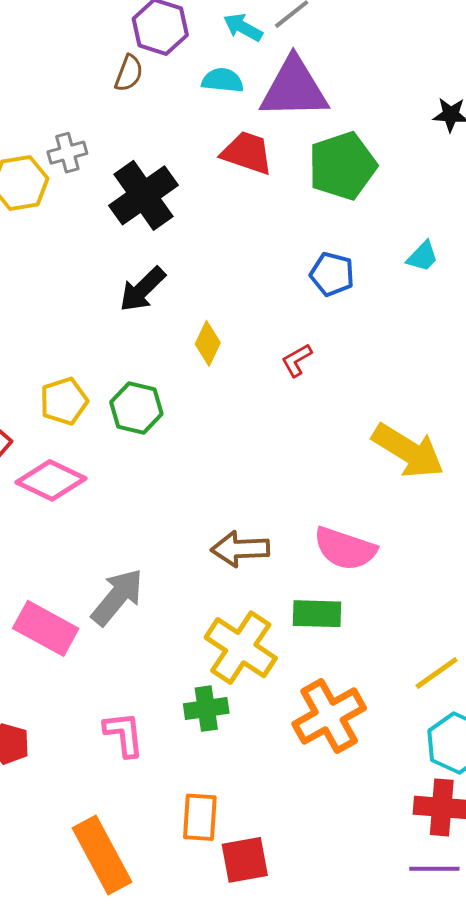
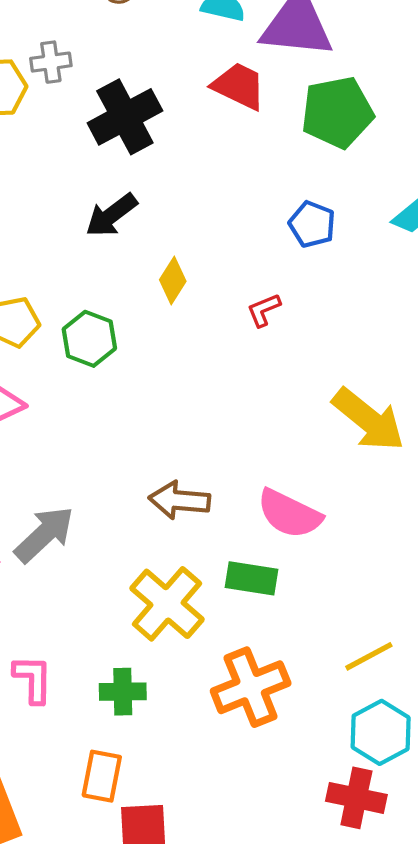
green cross: (206, 709) -> (123, 692), moved

